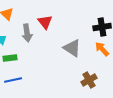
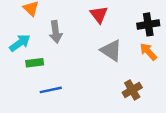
red triangle: (45, 22) -> (99, 15), moved
blue line: (13, 80) -> (51, 90), moved

